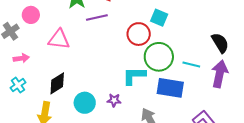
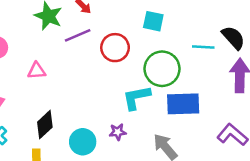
red circle: (139, 34) -> (115, 48), moved
pink triangle: (59, 39) -> (37, 71), size x0.7
cyan line: (191, 65) -> (203, 47), moved

